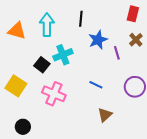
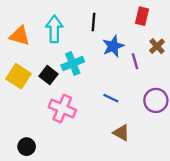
red rectangle: (133, 14) -> (142, 16), moved
yellow square: (16, 86) -> (18, 76), moved
brown triangle: (105, 115) -> (121, 133), turned -49

